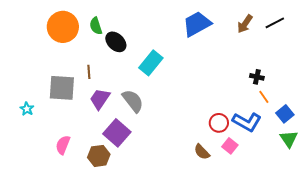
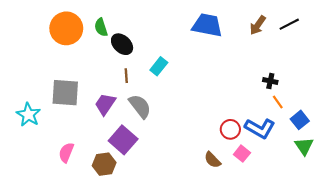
blue trapezoid: (197, 24) -> (207, 25), turned 40
cyan rectangle: (151, 63) -> (159, 66), size x0.7
brown line: (89, 72) -> (126, 76), moved
cyan star: (27, 109) -> (28, 115), size x1.6

